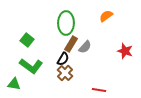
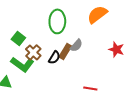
orange semicircle: (106, 16) -> (97, 14), size x1.5
brown rectangle: (71, 44) -> (65, 51), moved
brown cross: (65, 73) -> (33, 52), moved

